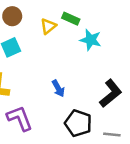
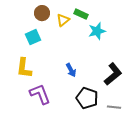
brown circle: (12, 16) -> (42, 13), moved
cyan star: (91, 40) -> (97, 31), turned -30

